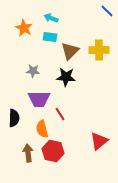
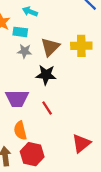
cyan rectangle: (50, 37) -> (20, 32), moved
gray star: (33, 71) -> (25, 51), moved
red line: (60, 114) -> (47, 108), moved

